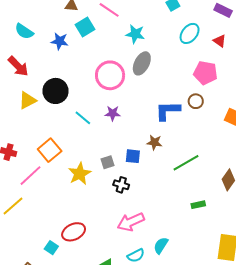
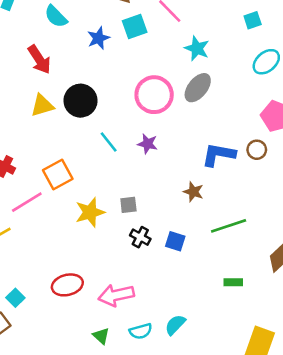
blue star: (60, 41) -> (98, 38), turned 30
blue square: (133, 156) -> (175, 241), moved
pink arrow: (131, 222) -> (116, 295), moved
cyan square: (51, 248) -> (15, 298), moved

